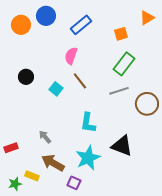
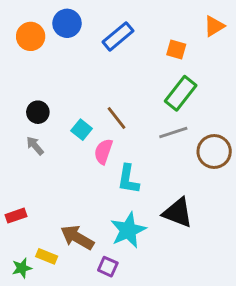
orange square: (121, 34) -> (176, 50), turned 32
pink semicircle: (71, 56) -> (103, 151), moved
gray arrow: (45, 137) -> (35, 146), moved

